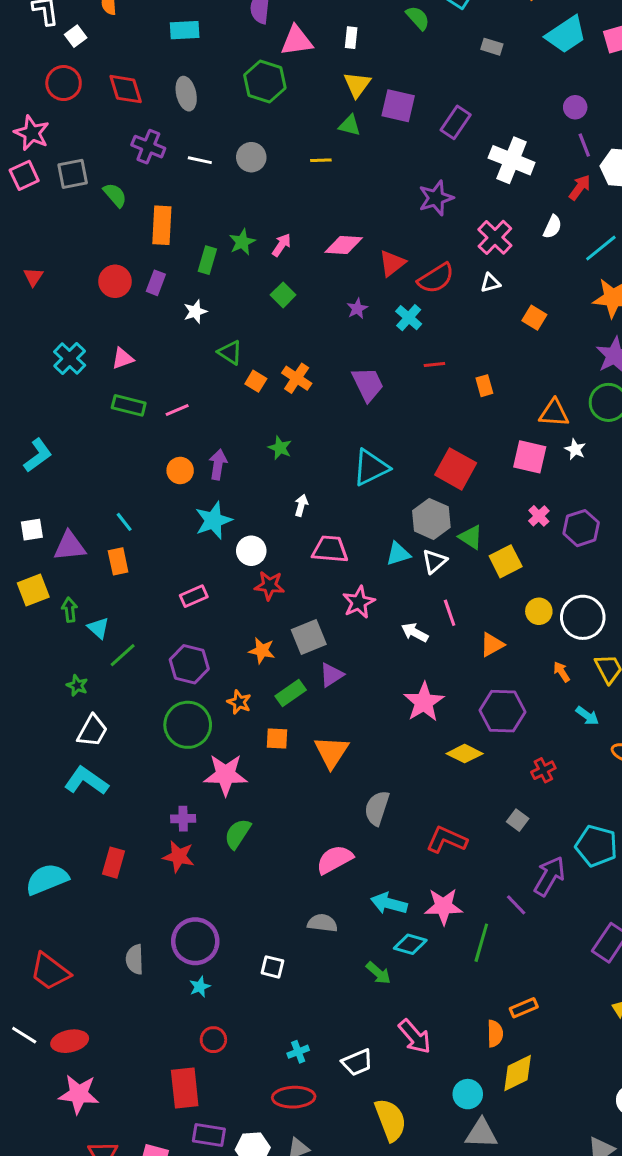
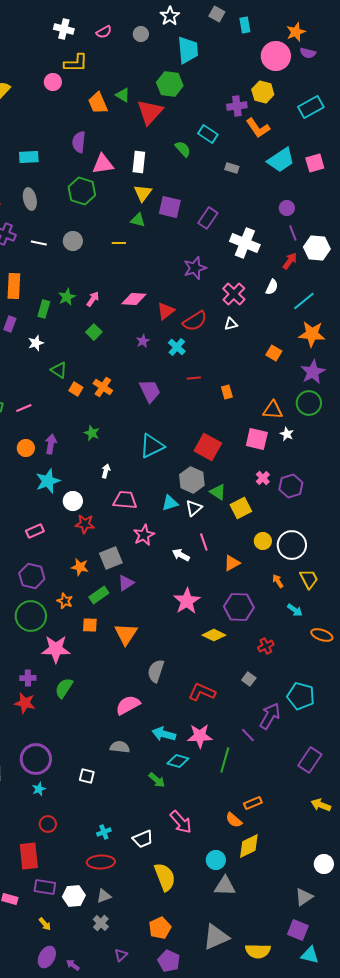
white rectangle: (351, 38) -> (139, 162), size x1.5
orange square: (534, 318) -> (274, 353), moved
orange semicircle: (495, 1034) -> (234, 820), turned 132

